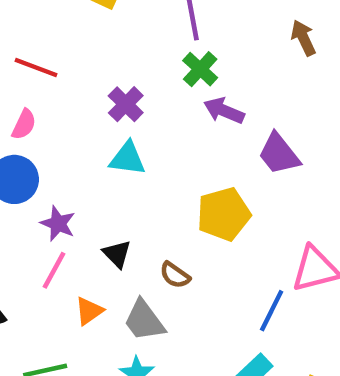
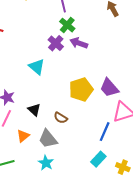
purple cross: (126, 104) -> (56, 43), moved
purple trapezoid: (279, 154) -> (109, 88), moved
cyan triangle: (127, 159) -> (37, 67), turned 36

